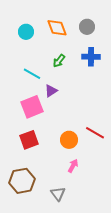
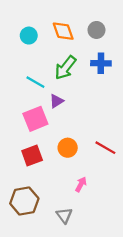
green arrow: (59, 61) -> (65, 68), size x1.6
orange circle: (69, 140) -> (68, 148), moved

